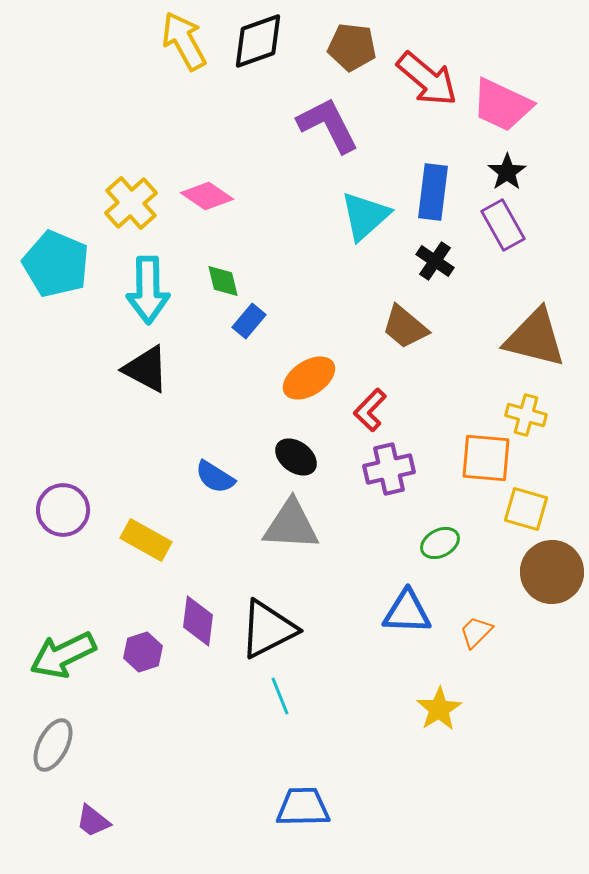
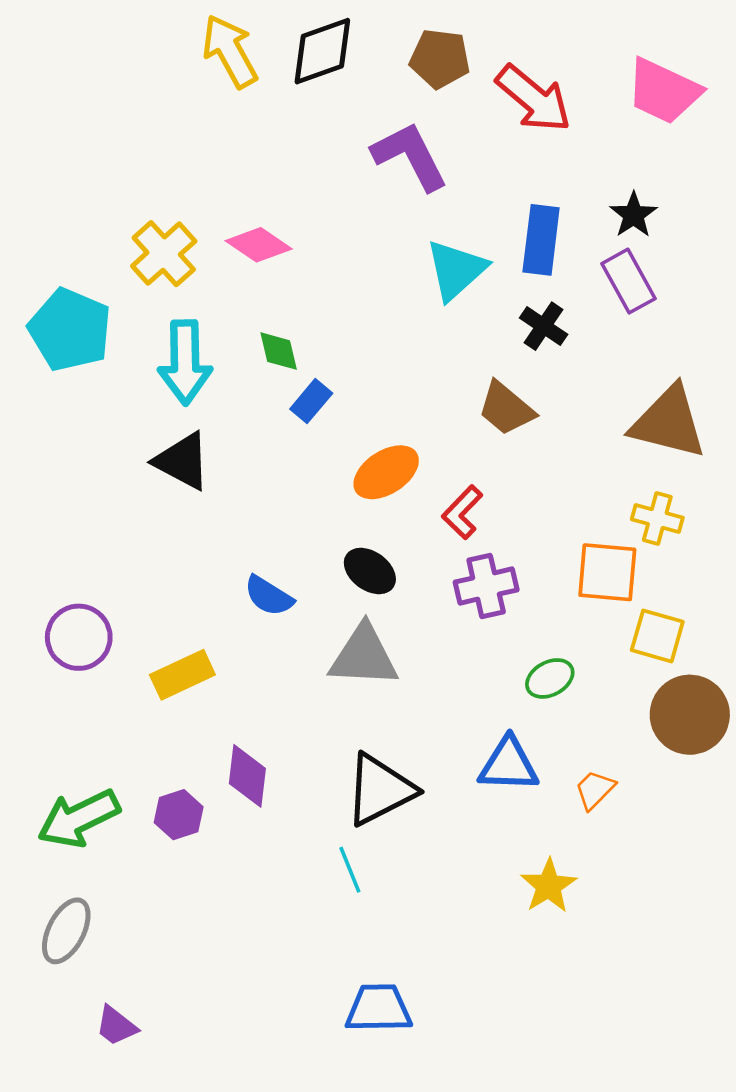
pink trapezoid: (502, 105) -> (664, 91), moved
yellow rectangle: (146, 540) -> (182, 675), turned -54
black triangle: (268, 629) -> (380, 790), moved

